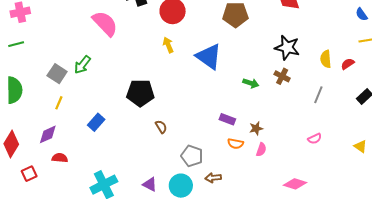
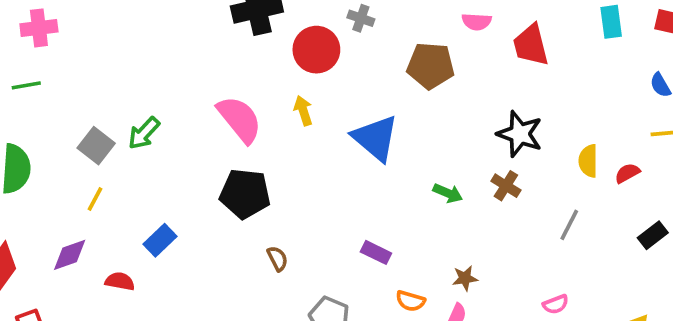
pink semicircle: (105, 24) -> (240, 119), moved
purple rectangle: (227, 119) -> (376, 252), moved
brown star: (256, 128) -> (465, 278), moved
red semicircle: (60, 158) -> (120, 281), moved

